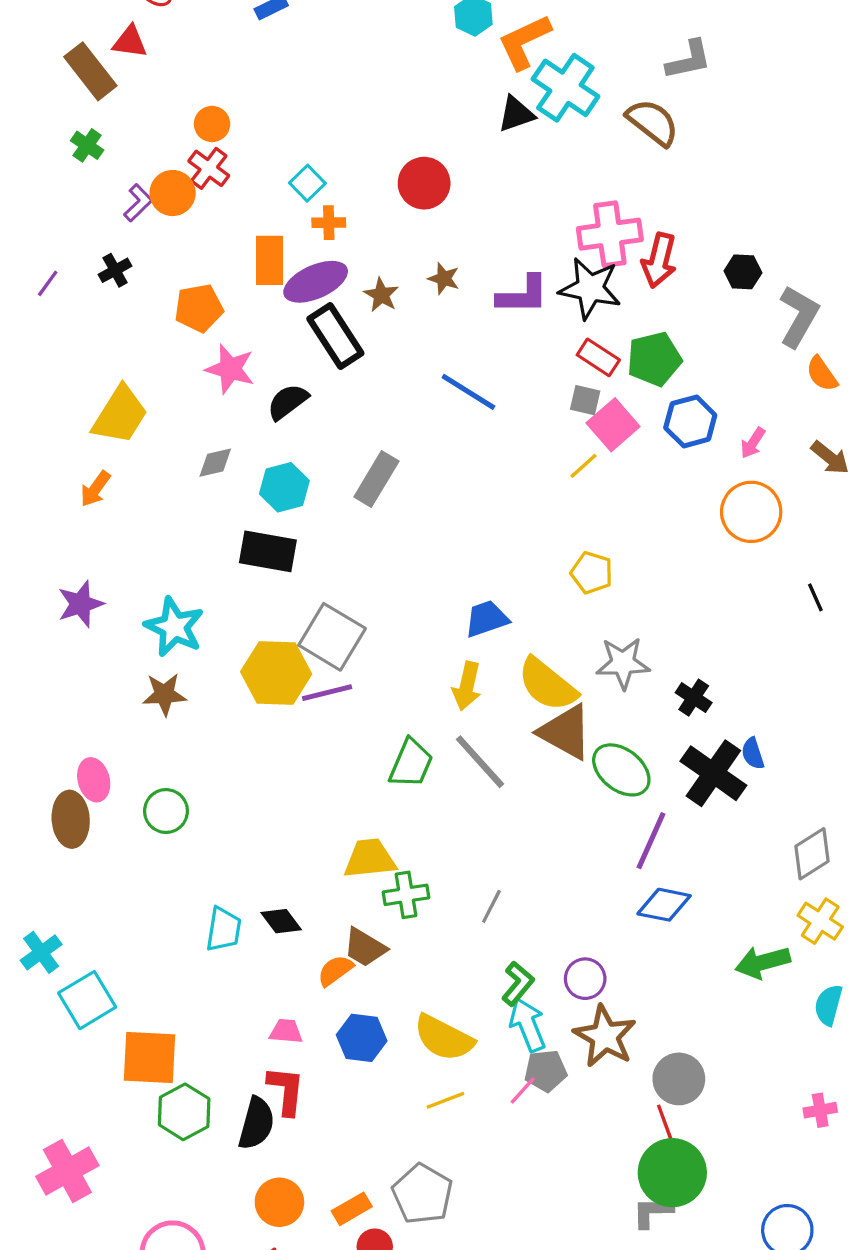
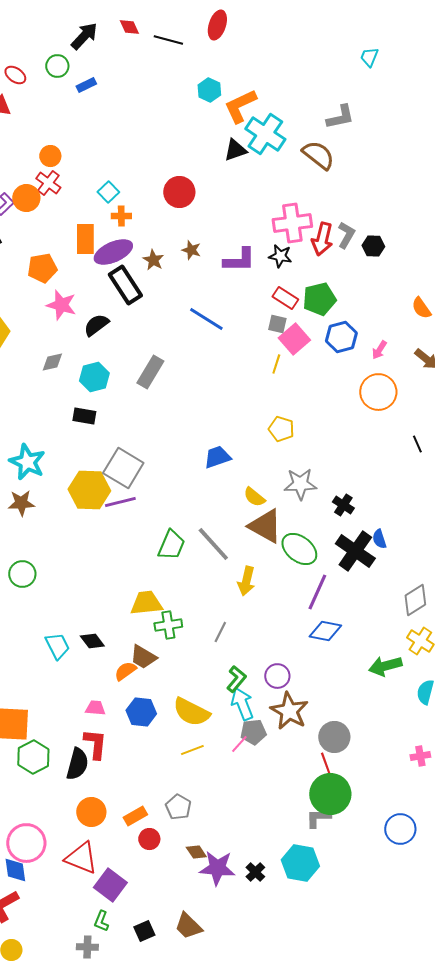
black star: (590, 288) -> (280, 256), size x0.6
gray L-shape: (799, 316) -> (346, 235), moved, size x0.7
yellow line: (584, 466) -> (276, 364), turned -30
black rectangle: (268, 551) -> (84, 416), size x0.7
yellow semicircle: (547, 684) -> (254, 497), size x0.6
yellow arrow: (467, 686) -> (246, 581), moved
cyan trapezoid: (224, 929) -> (57, 646), turned -36
gray pentagon: (422, 1194) -> (178, 807), size x0.7

